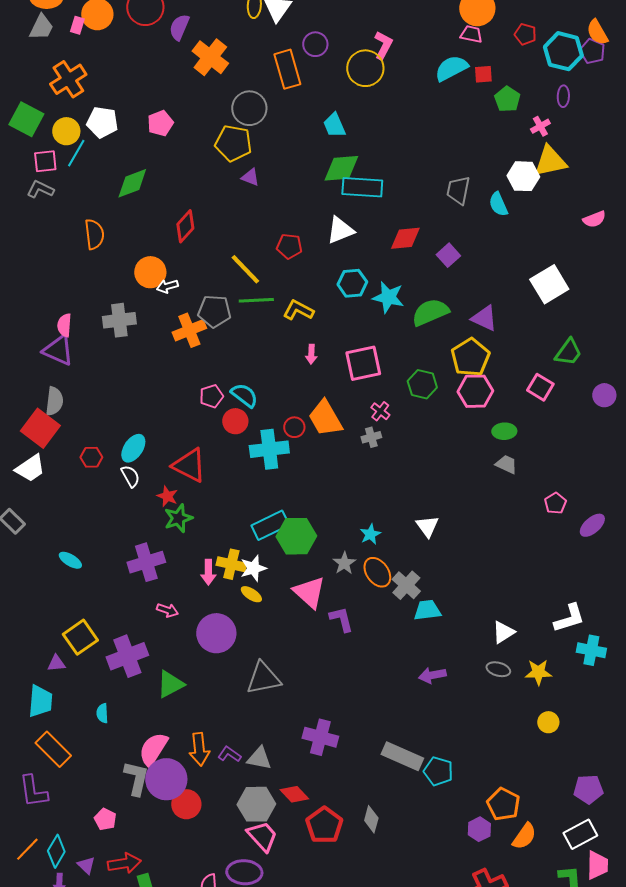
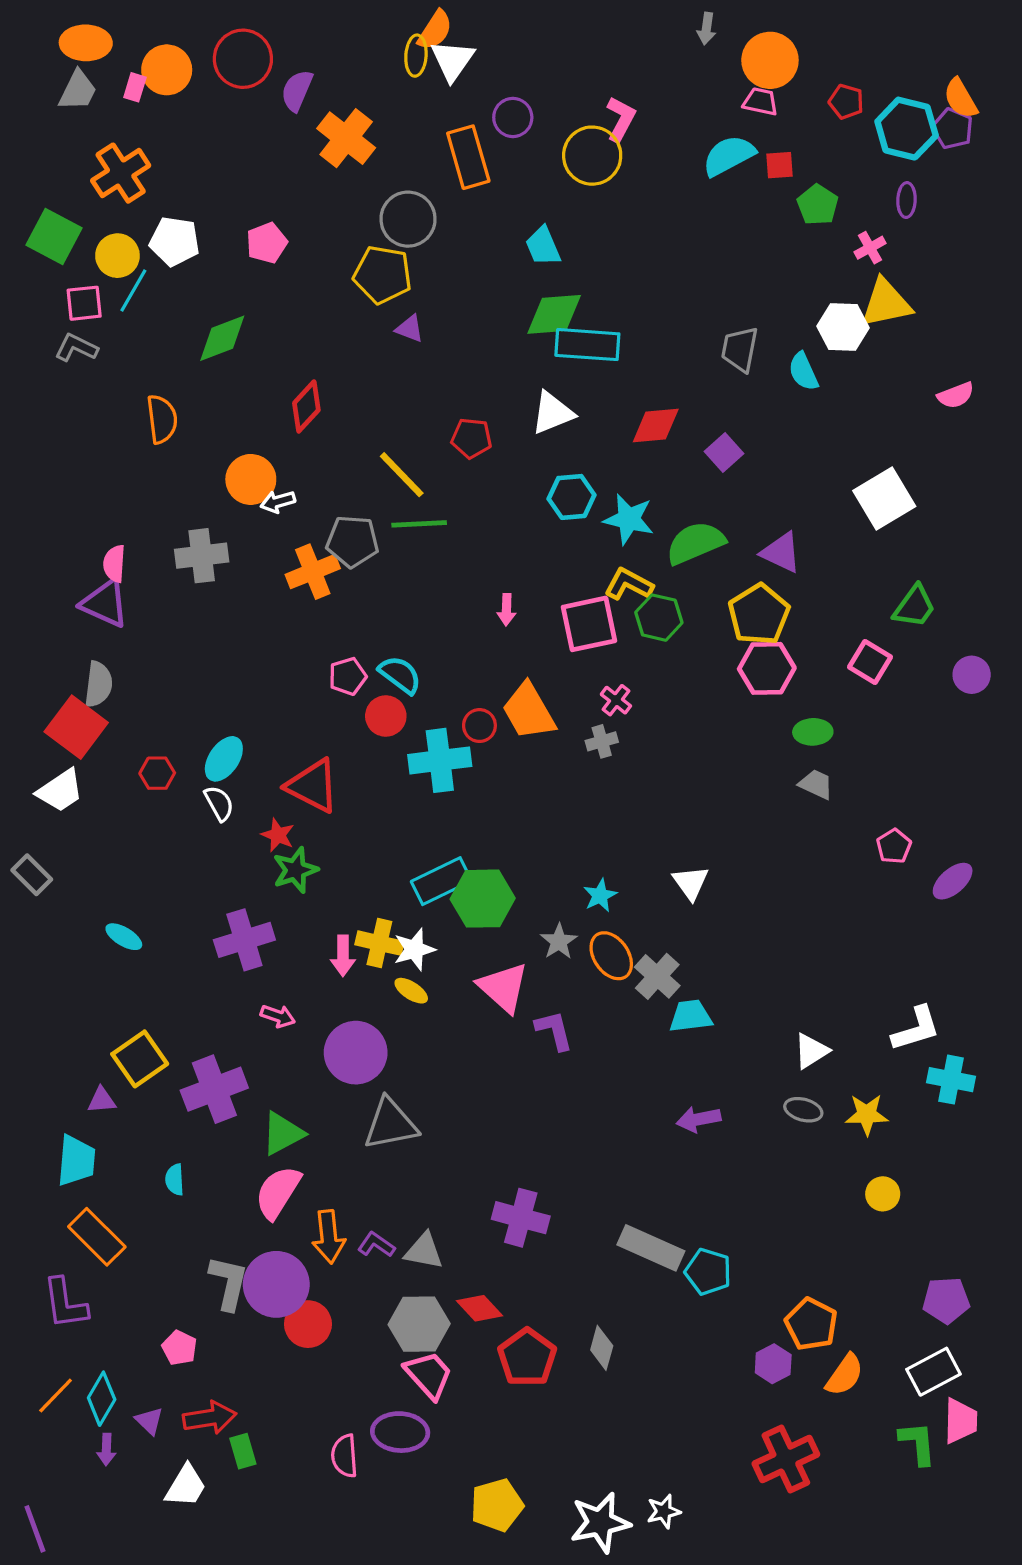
yellow L-shape: (298, 310) -> (629, 584), moved
green hexagon: (422, 384) -> (659, 618), moved
gray triangle: (263, 678) -> (391, 1124), moved
pink semicircle: (153, 749) -> (278, 1192), moved

